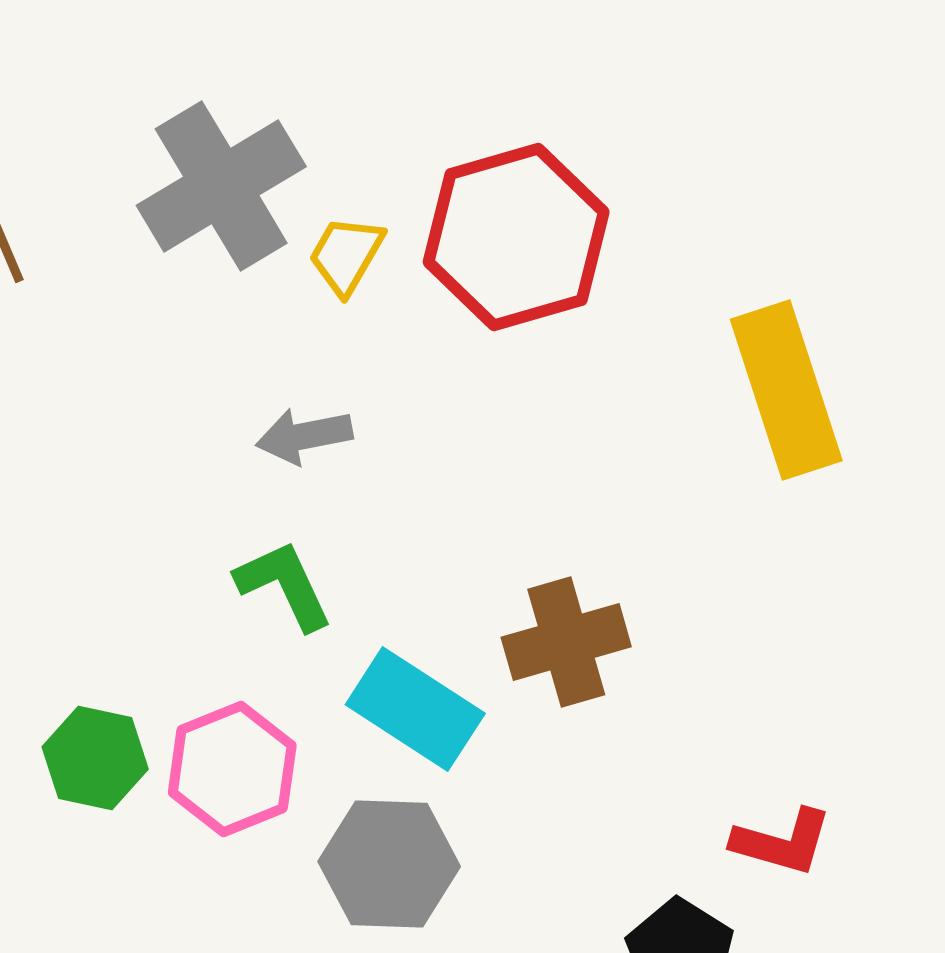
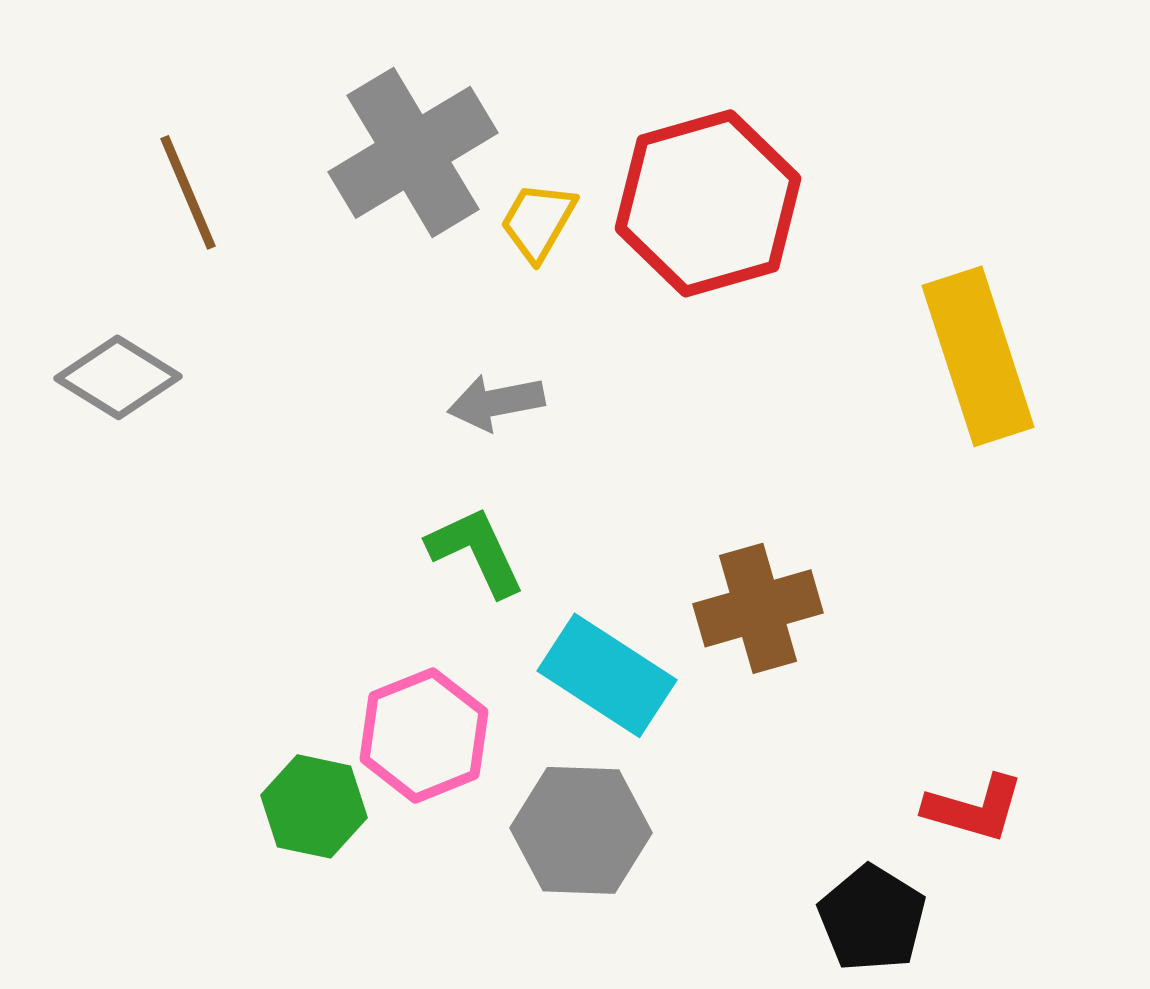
green hexagon: (95, 758) -> (314, 806), moved

